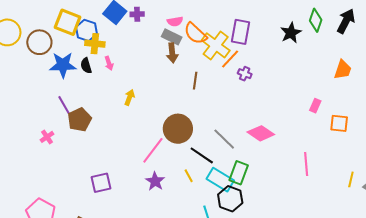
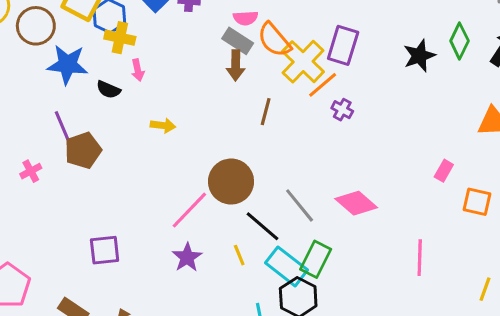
black semicircle: (86, 66) -> (108, 90), moved, turned -56
yellow arrow: (129, 97) -> (163, 125), turned 70

